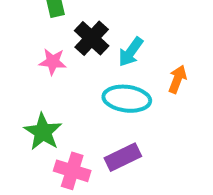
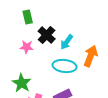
orange arrow: (177, 79) -> (91, 56), size x1.5

